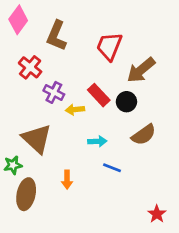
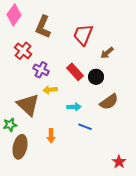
brown arrow: (141, 70) -> (107, 53), size x0.6
yellow arrow: (75, 110) -> (50, 90), moved

